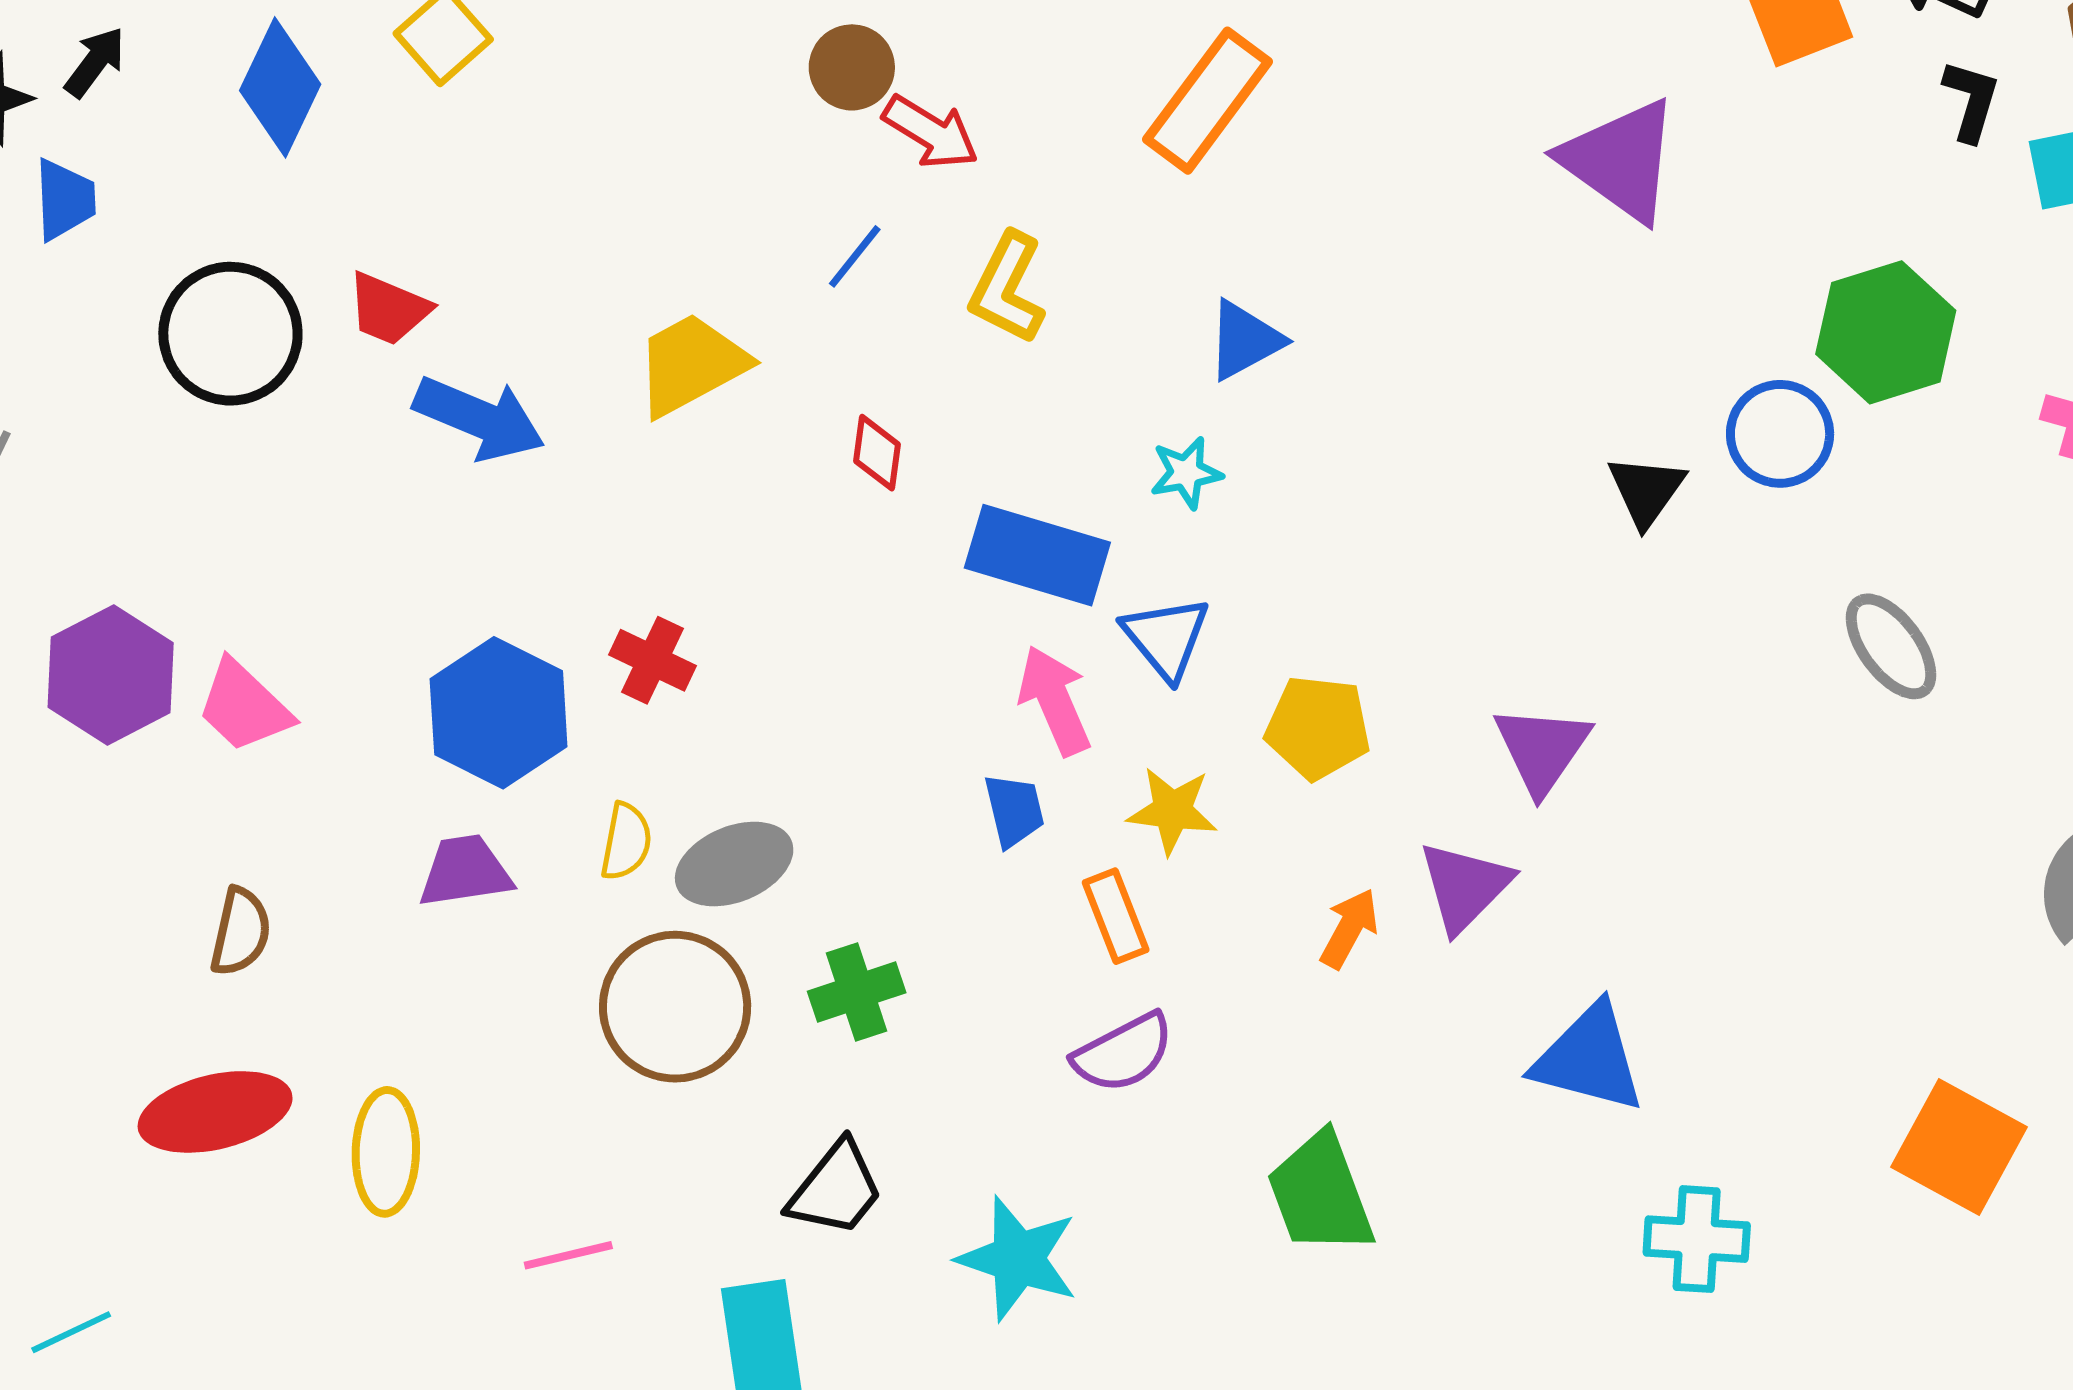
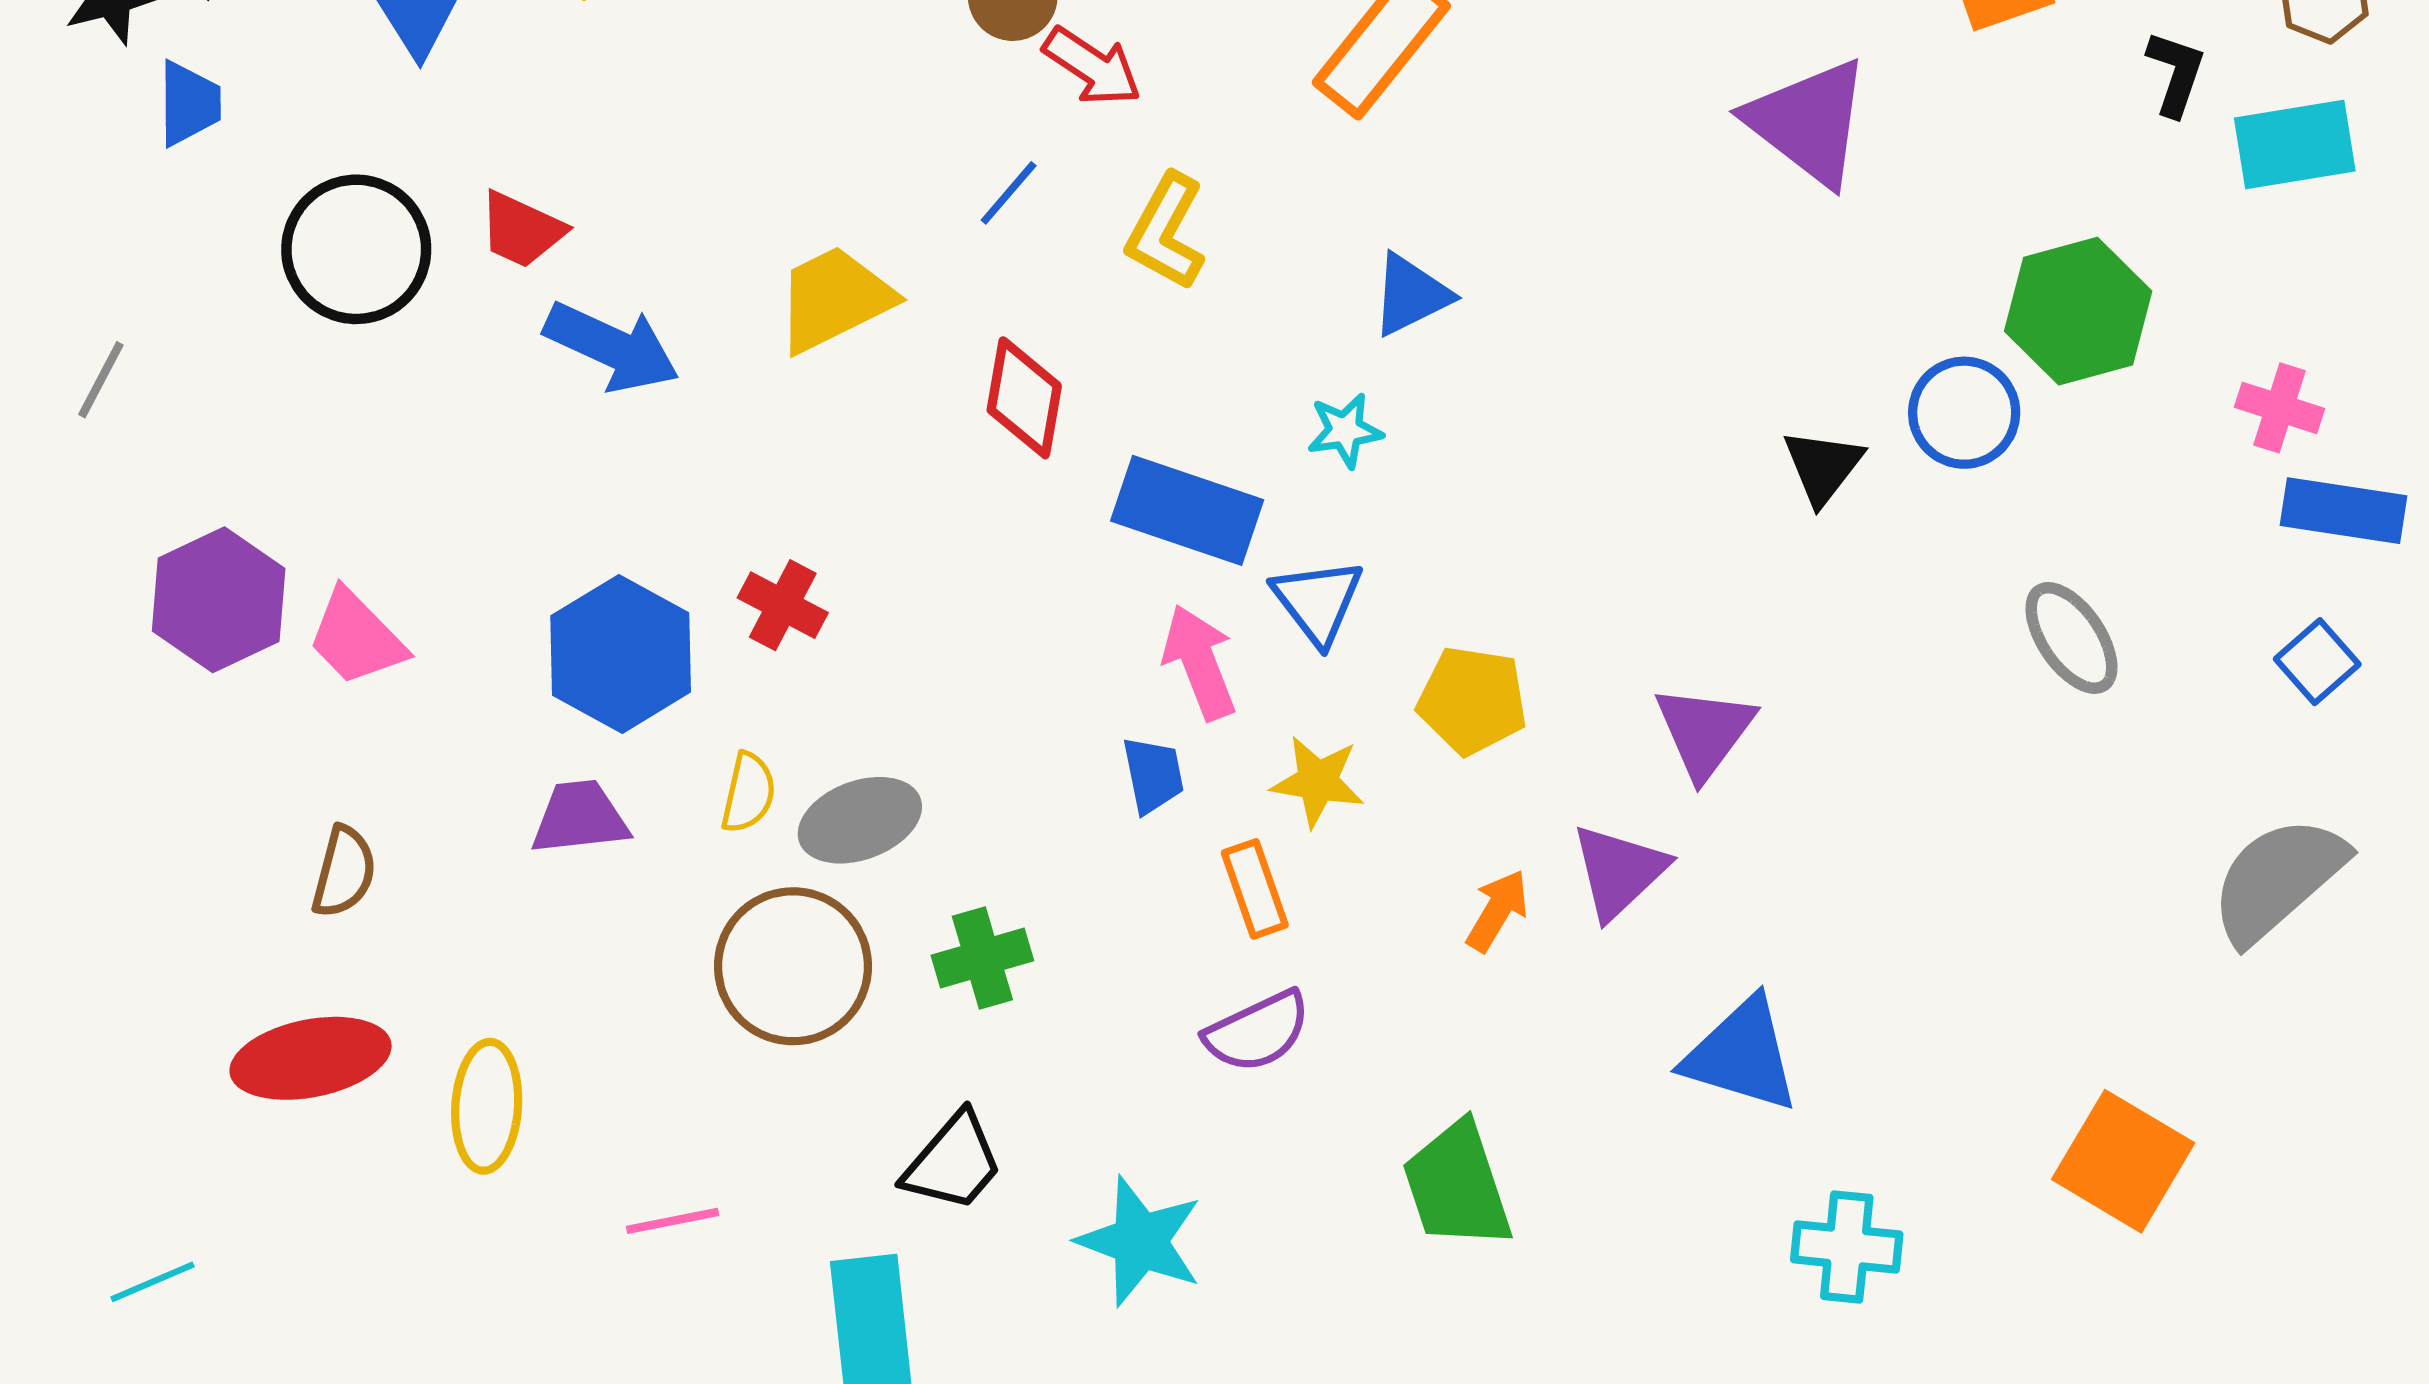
red diamond: (877, 453) -> (1024, 398), size x1.5

